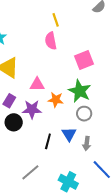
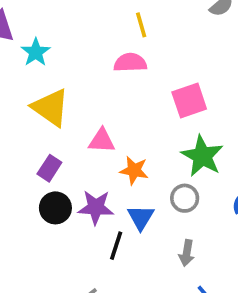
pink semicircle: (51, 41) -> (130, 63), turned 96
green star: (80, 91) -> (202, 156), moved
purple star: (32, 109) -> (96, 207), moved
blue triangle: (69, 134) -> (141, 217), moved

